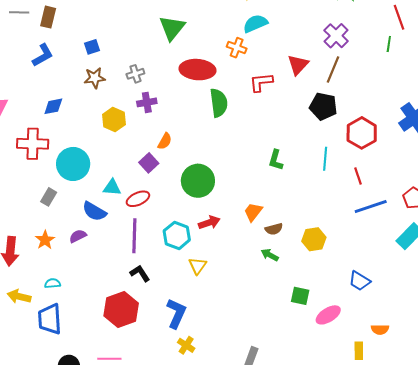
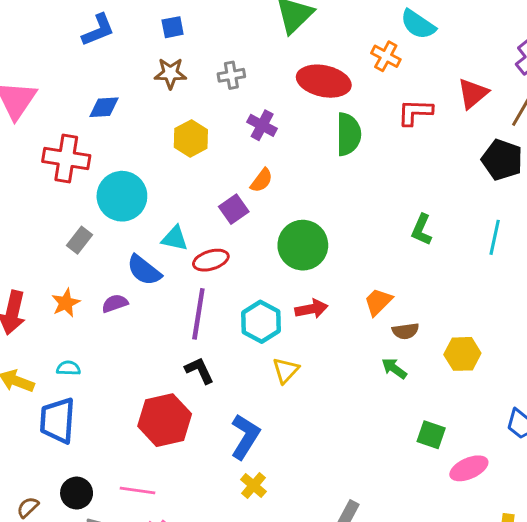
cyan semicircle: (255, 24) -> (418, 24), turned -130
purple cross: (147, 102) -> (262, 125), moved, turned 30

